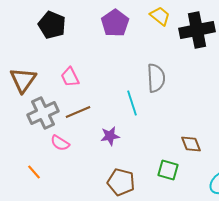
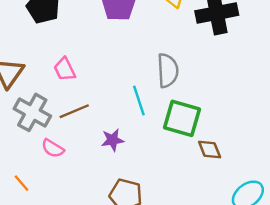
gray cross: (43, 113) -> (32, 112), turned -36
green square: (168, 170) -> (182, 118), moved, size x1.5

